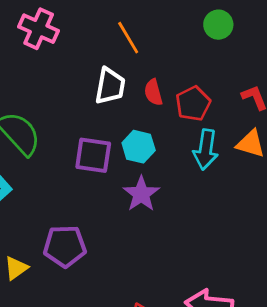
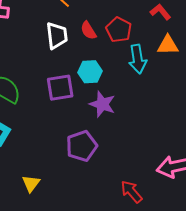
purple pentagon: (65, 246) -> (82, 146), moved

